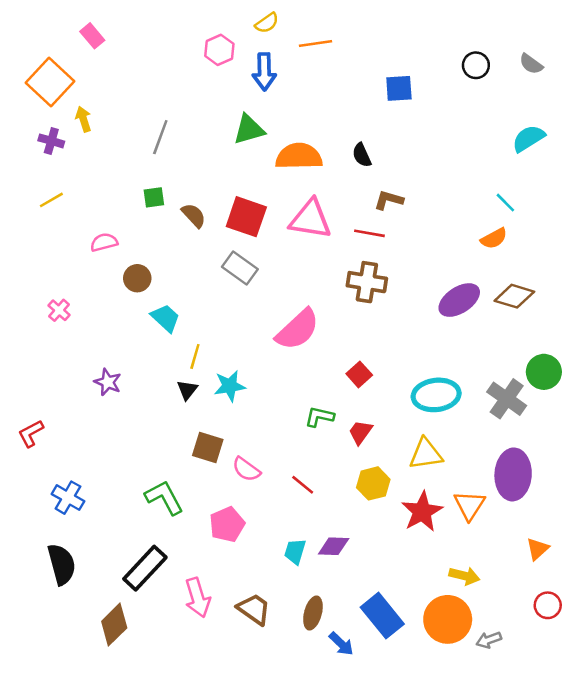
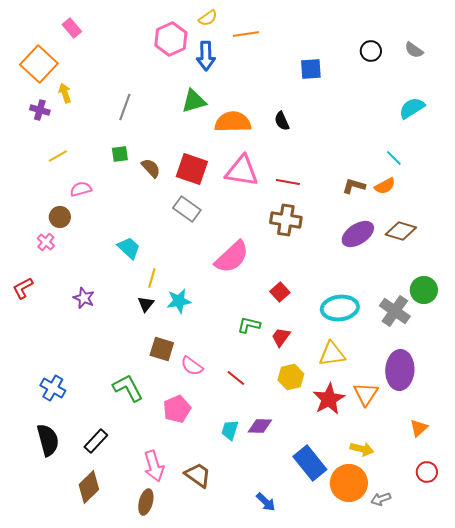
pink hexagon: (219, 50) -> (171, 39), size x1.4
yellow line: (51, 200) -> (58, 156), moved
brown L-shape: (389, 200) -> (354, 186), moved
brown circle: (137, 278) -> (60, 217), moved
red L-shape: (31, 433) -> (23, 288), moved
black rectangle: (145, 568) -> (96, 441), moved, size x0.7
brown ellipse: (313, 613) -> (146, 502), moved
blue rectangle: (382, 616) -> (310, 463), moved

